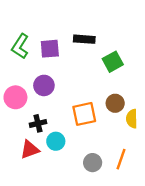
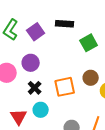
purple square: (50, 49) -> (36, 32), turned -30
black cross: (38, 123) -> (35, 88), moved, turned -32
red triangle: (30, 150) -> (19, 117), turned -42

